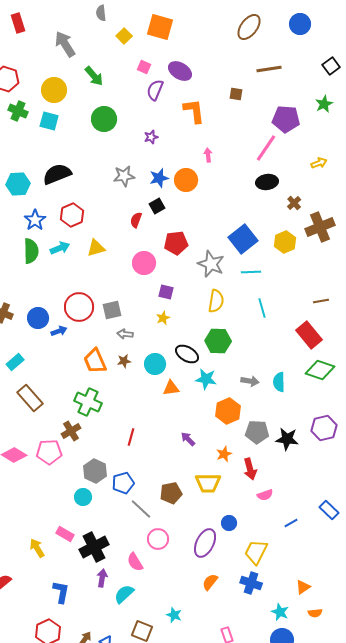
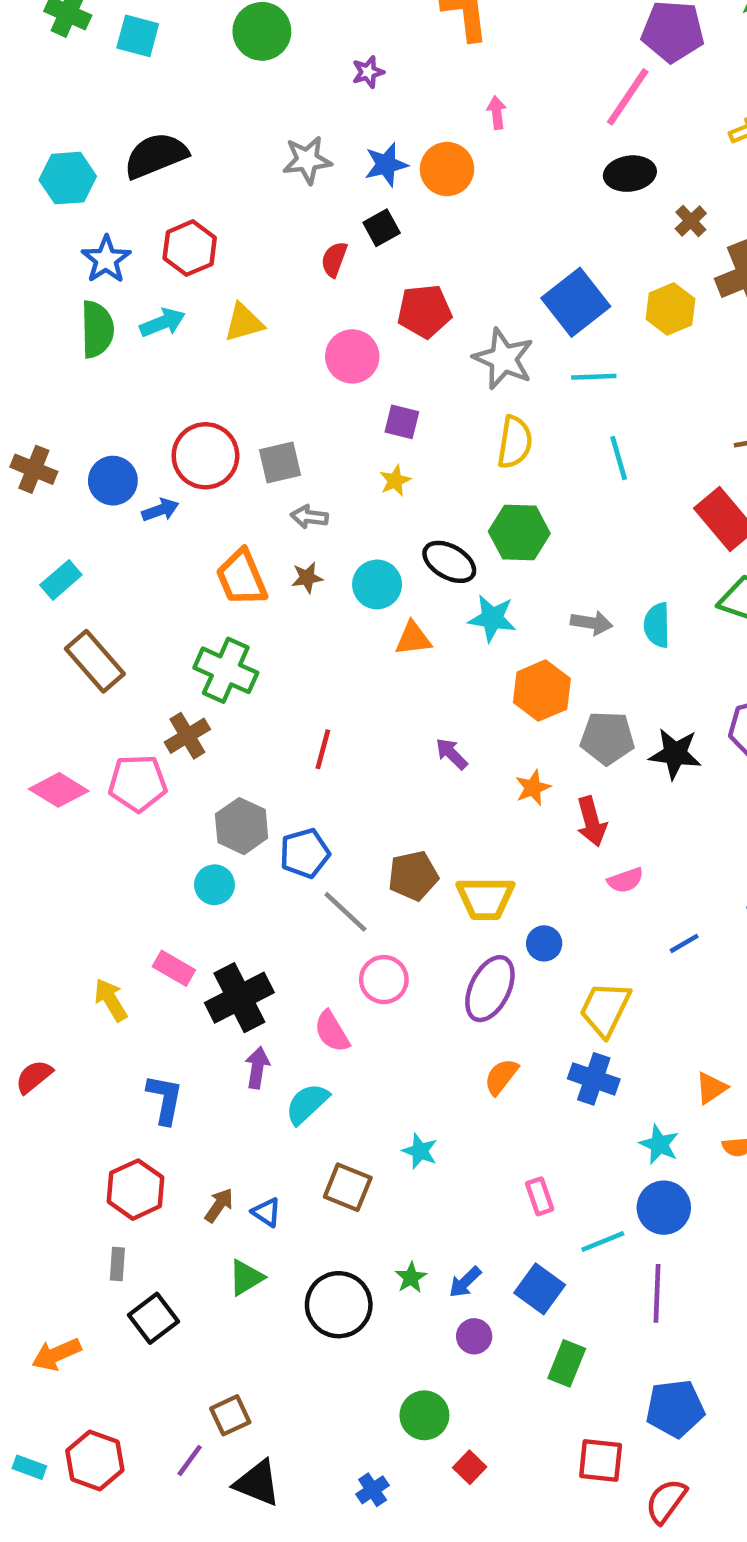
yellow trapezoid: (208, 483) -> (485, 898), moved

